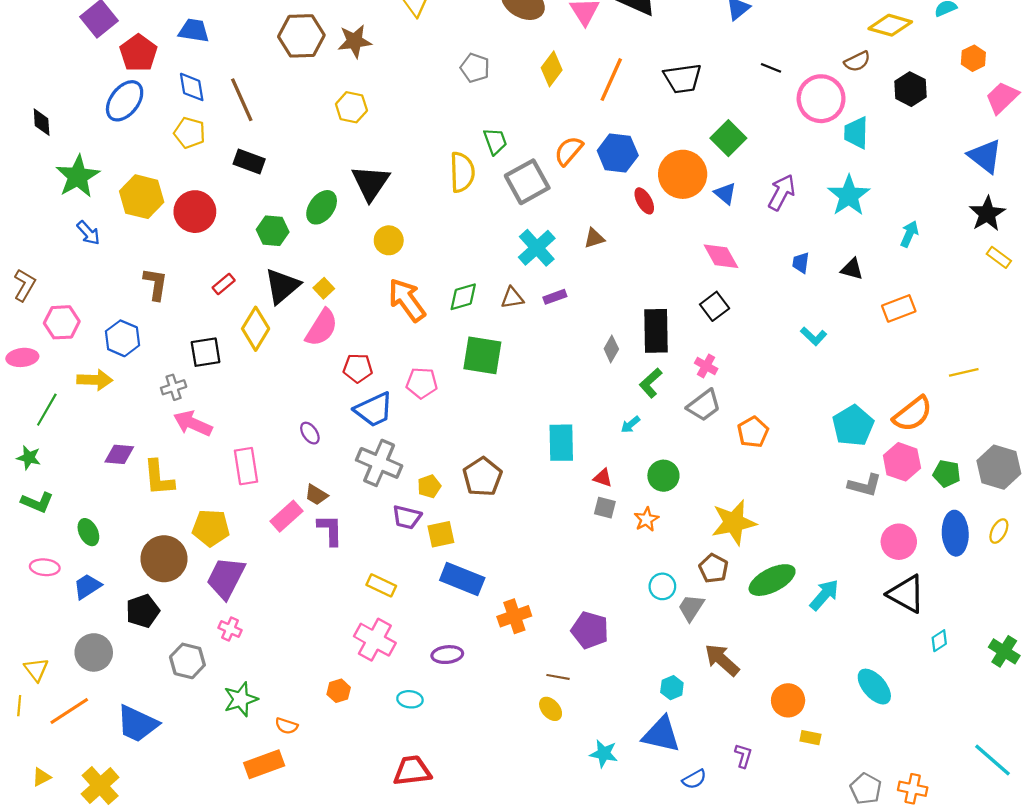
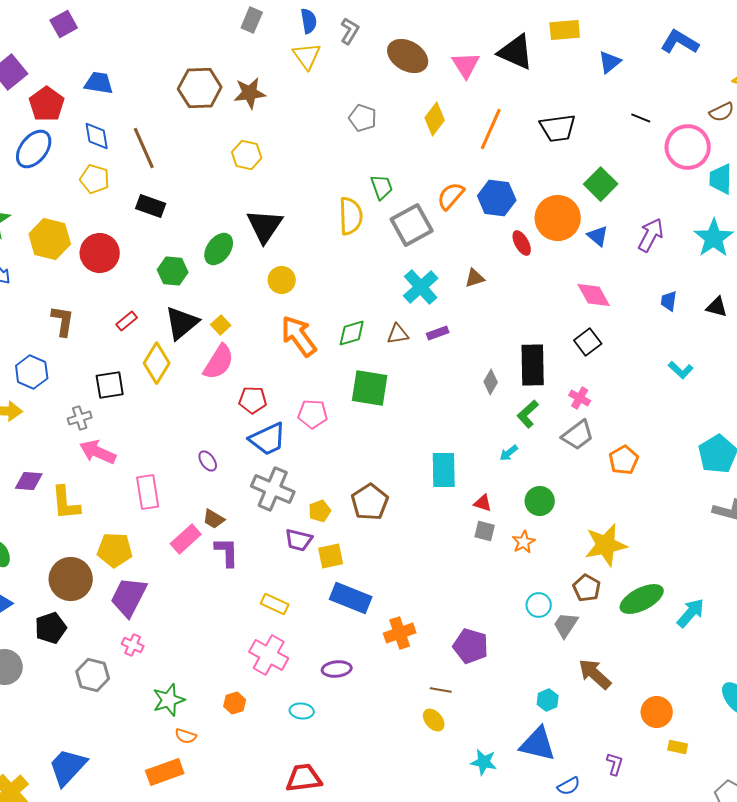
green star: (241, 699) -> (169, 700), moved
blue trapezoid: (137, 724) -> (68, 767), moved, turned 108

